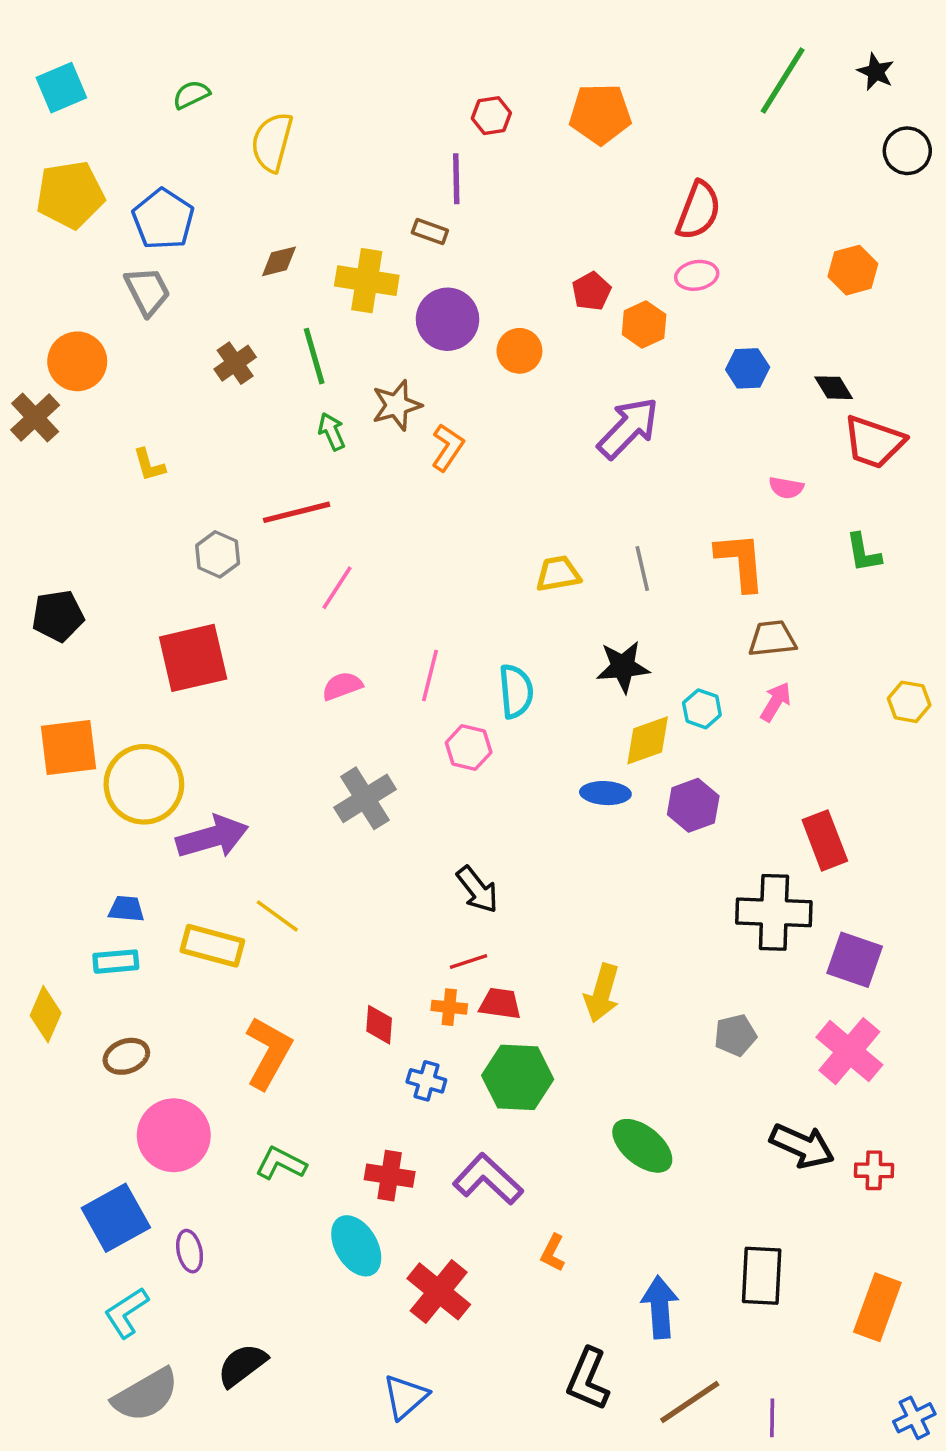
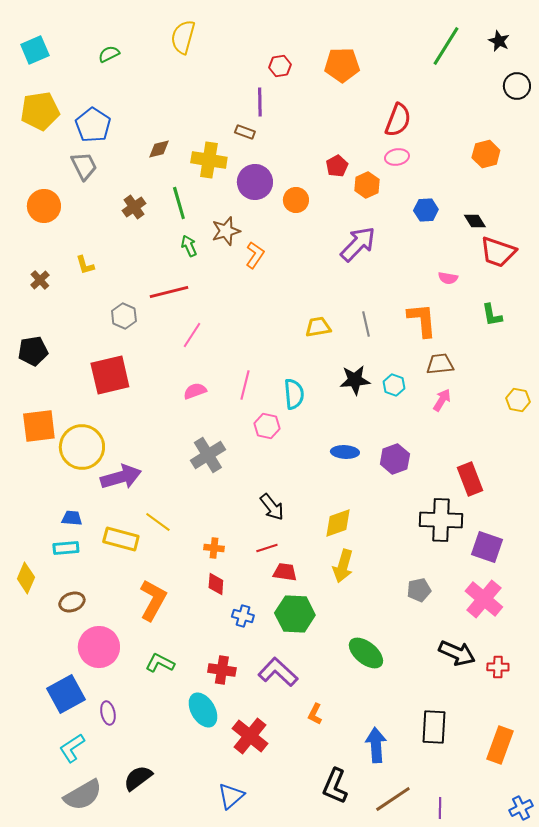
yellow semicircle: (272, 142) -> (183, 37), moved
brown cross: (35, 418) -> (40, 280), moved, size x0.7
cyan hexagon: (702, 709) -> (394, 385), moved
yellow diamond: (648, 740) -> (338, 523), moved
orange cross: (449, 1007) -> (214, 548), moved

